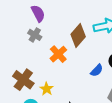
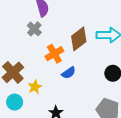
blue semicircle: (97, 70) -> (69, 73), moved

